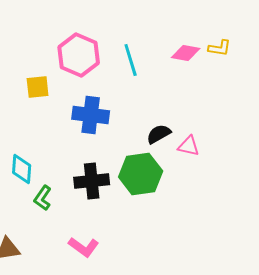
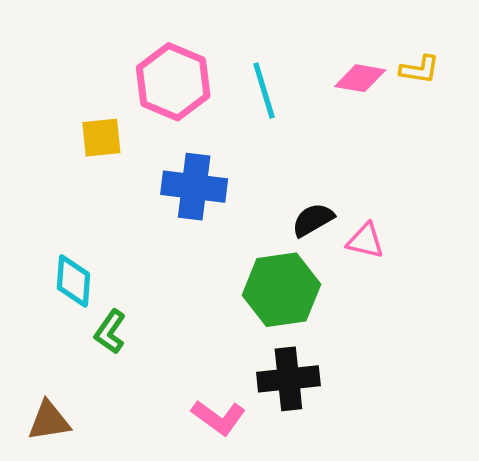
black cross: (92, 181) -> (288, 379), moved
pink L-shape: (84, 247) -> (219, 417), moved

